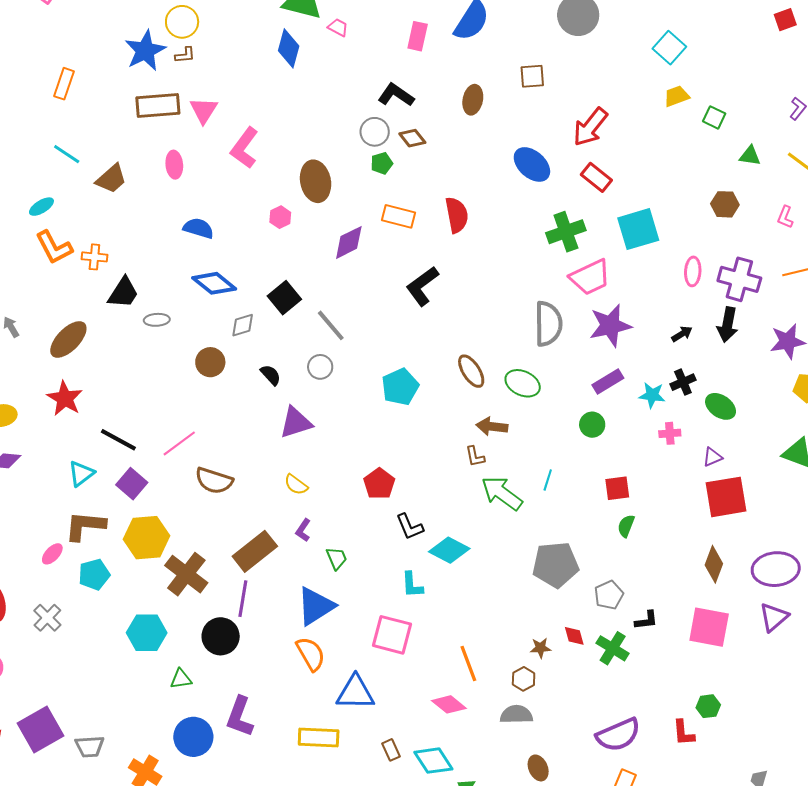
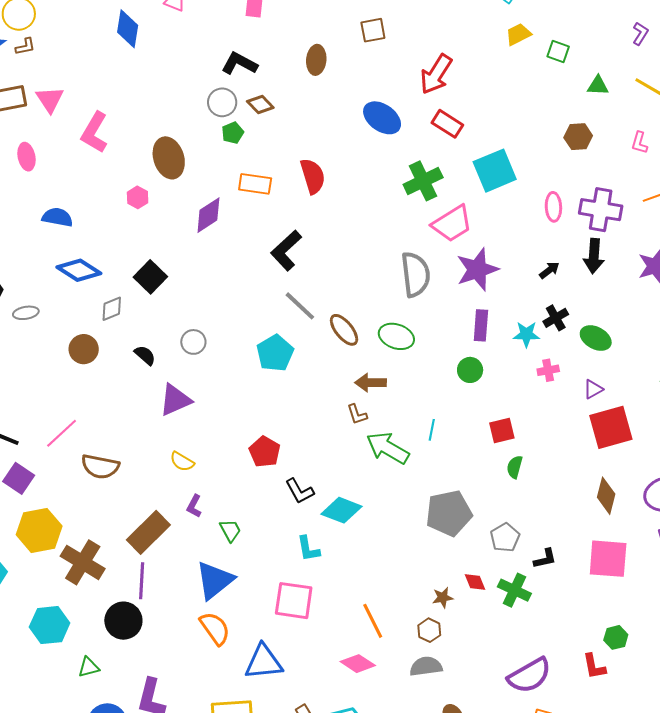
gray line: (331, 325) -> (300, 306), moved
purple rectangle: (608, 381) -> (481, 325), turned -48

